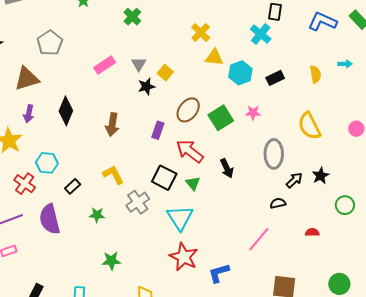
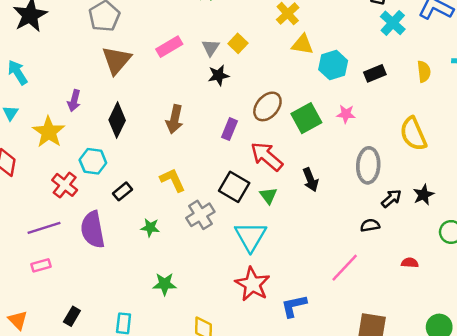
cyan cross: (261, 34) -> (393, 23), moved
yellow square: (165, 73) -> (238, 43), moved
brown triangle: (27, 79) -> (116, 60), moved, turned -36
black diamond: (66, 111) -> (117, 120), moved

